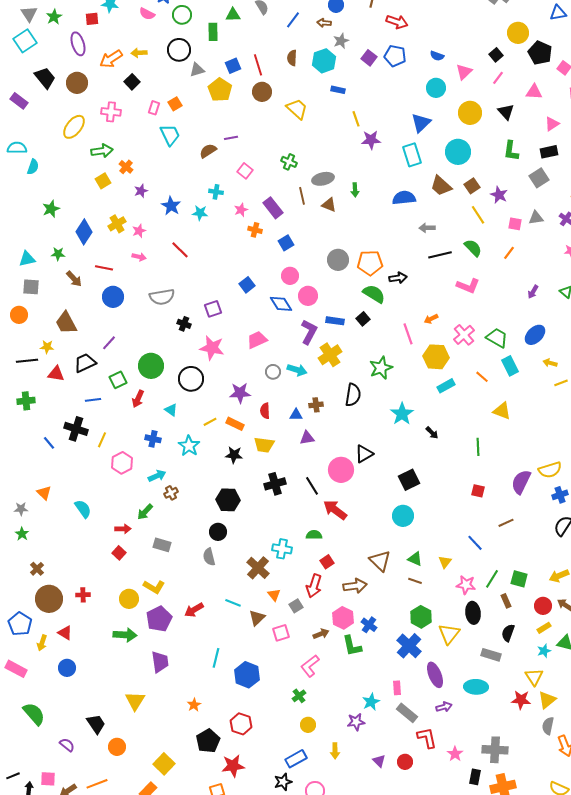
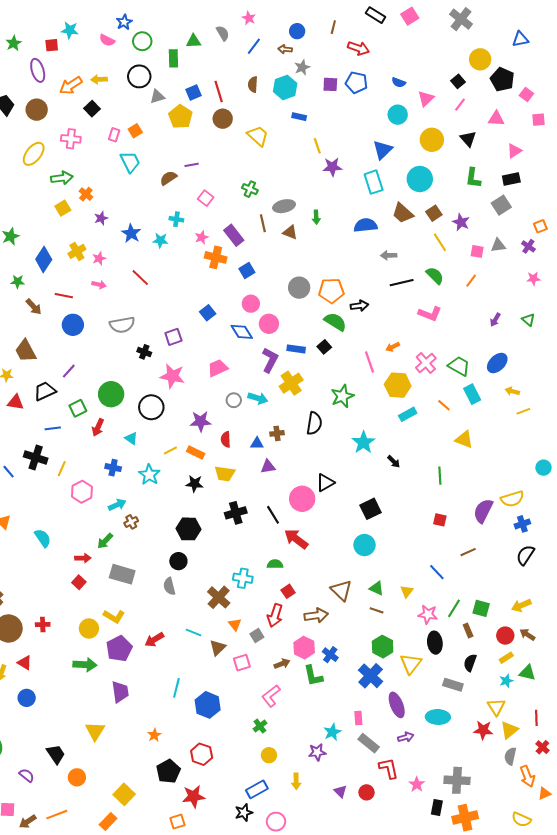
purple square: (369, 58) -> (330, 84), turned -35
orange cross: (255, 230) -> (216, 257), size x1.5
gray rectangle: (162, 545) -> (122, 574), size x1.4

